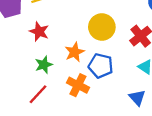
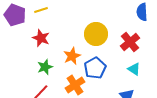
blue pentagon: (101, 66) -> (95, 68), turned 30
orange cross: (78, 85) -> (75, 85), turned 30

